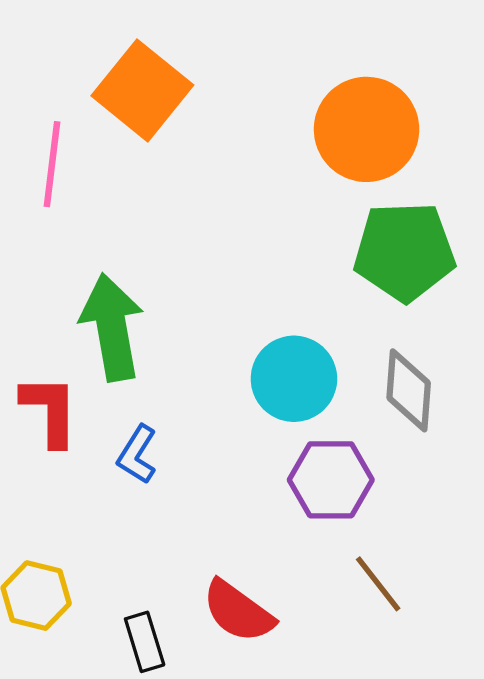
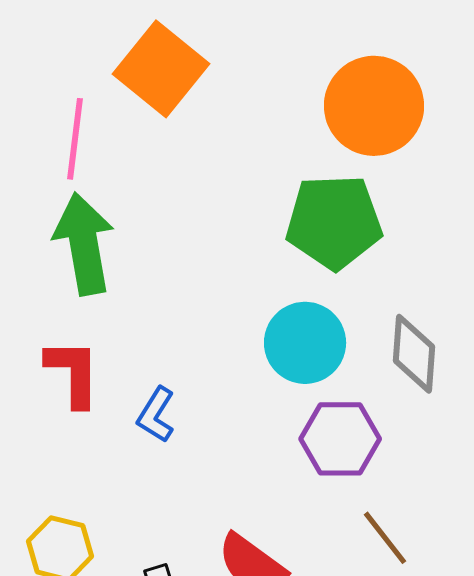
green pentagon: (404, 251) -> (334, 222), moved
green arrow: (112, 327) -> (84, 244), moved

